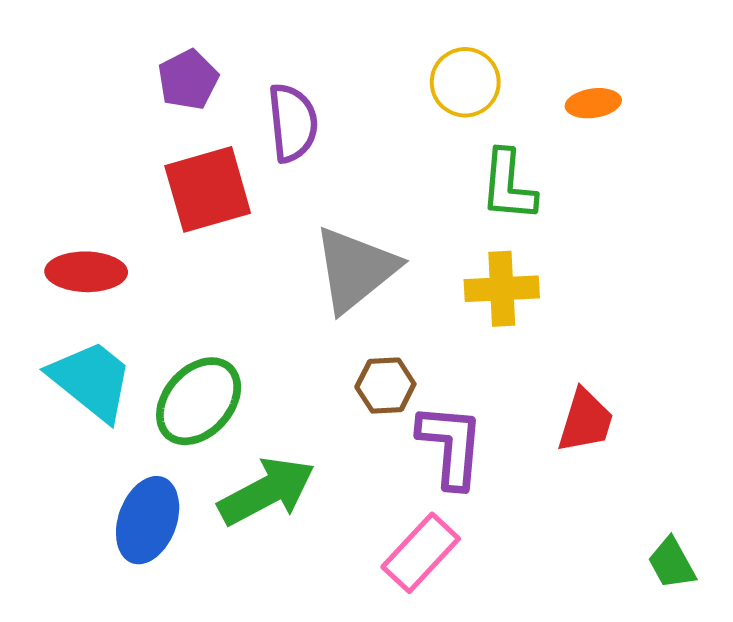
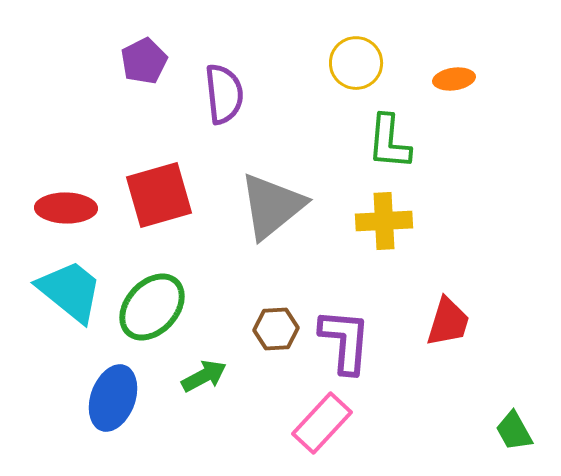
red square: (208, 189) -> (159, 195), moved
brown hexagon: (385, 386) -> (276, 329), moved
green arrow: (267, 491) -> (204, 376), size x0.6

